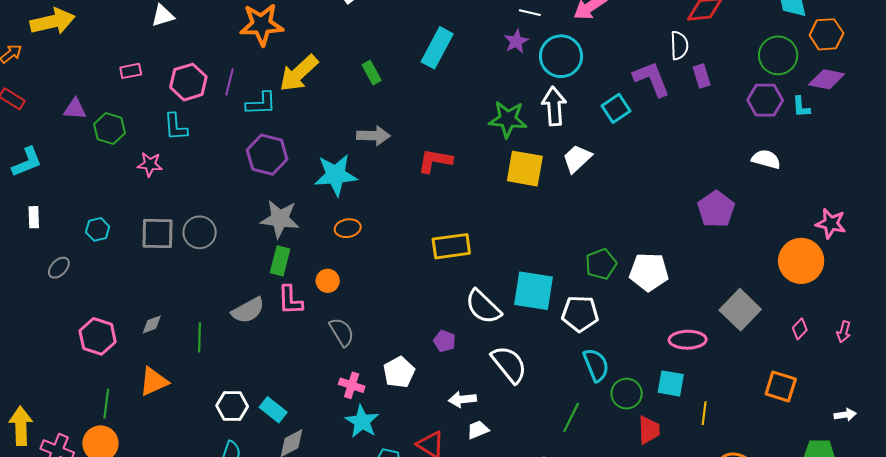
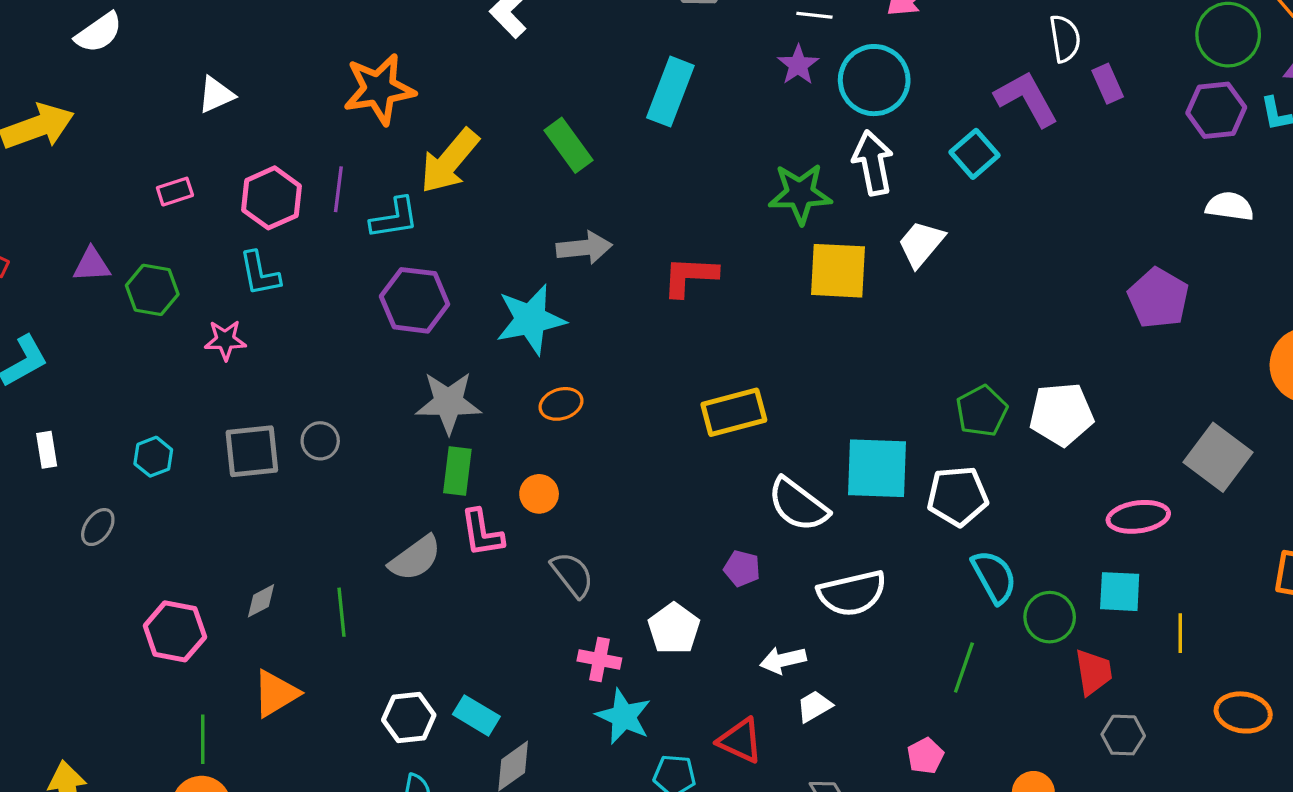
green rectangle: (372, 73) -> (569, 145), size x1.4
gray circle: (200, 232) -> (320, 441), size x0.7
white semicircle: (509, 364) -> (852, 593), turned 123

